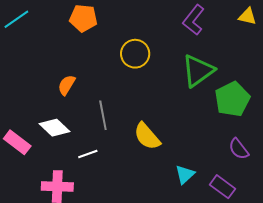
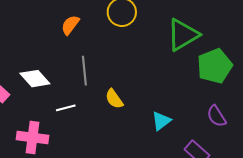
orange semicircle: (67, 85) -> (70, 25), moved
yellow semicircle: (147, 136) -> (114, 99), moved, size x0.7
cyan triangle: (185, 174) -> (161, 121), moved

